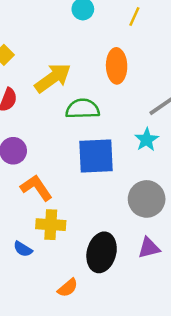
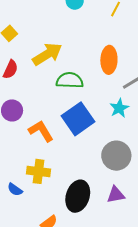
orange ellipse: (117, 66) -> (109, 60), moved
blue square: (96, 156) -> (78, 119), turned -36
orange L-shape: (36, 188) -> (41, 131), moved

